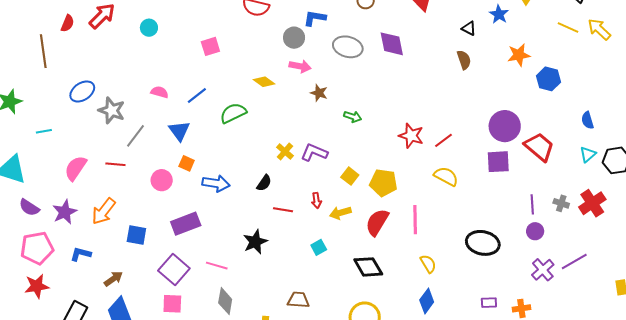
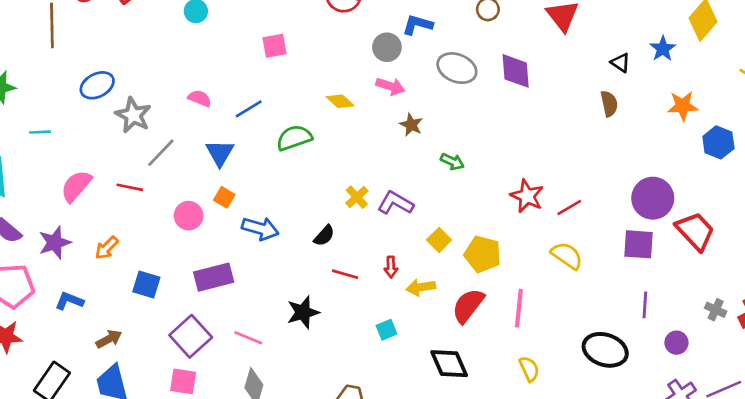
purple line: (532, 204) -> (645, 305), moved
orange arrow: (104, 211) -> (107, 248), size x0.7

